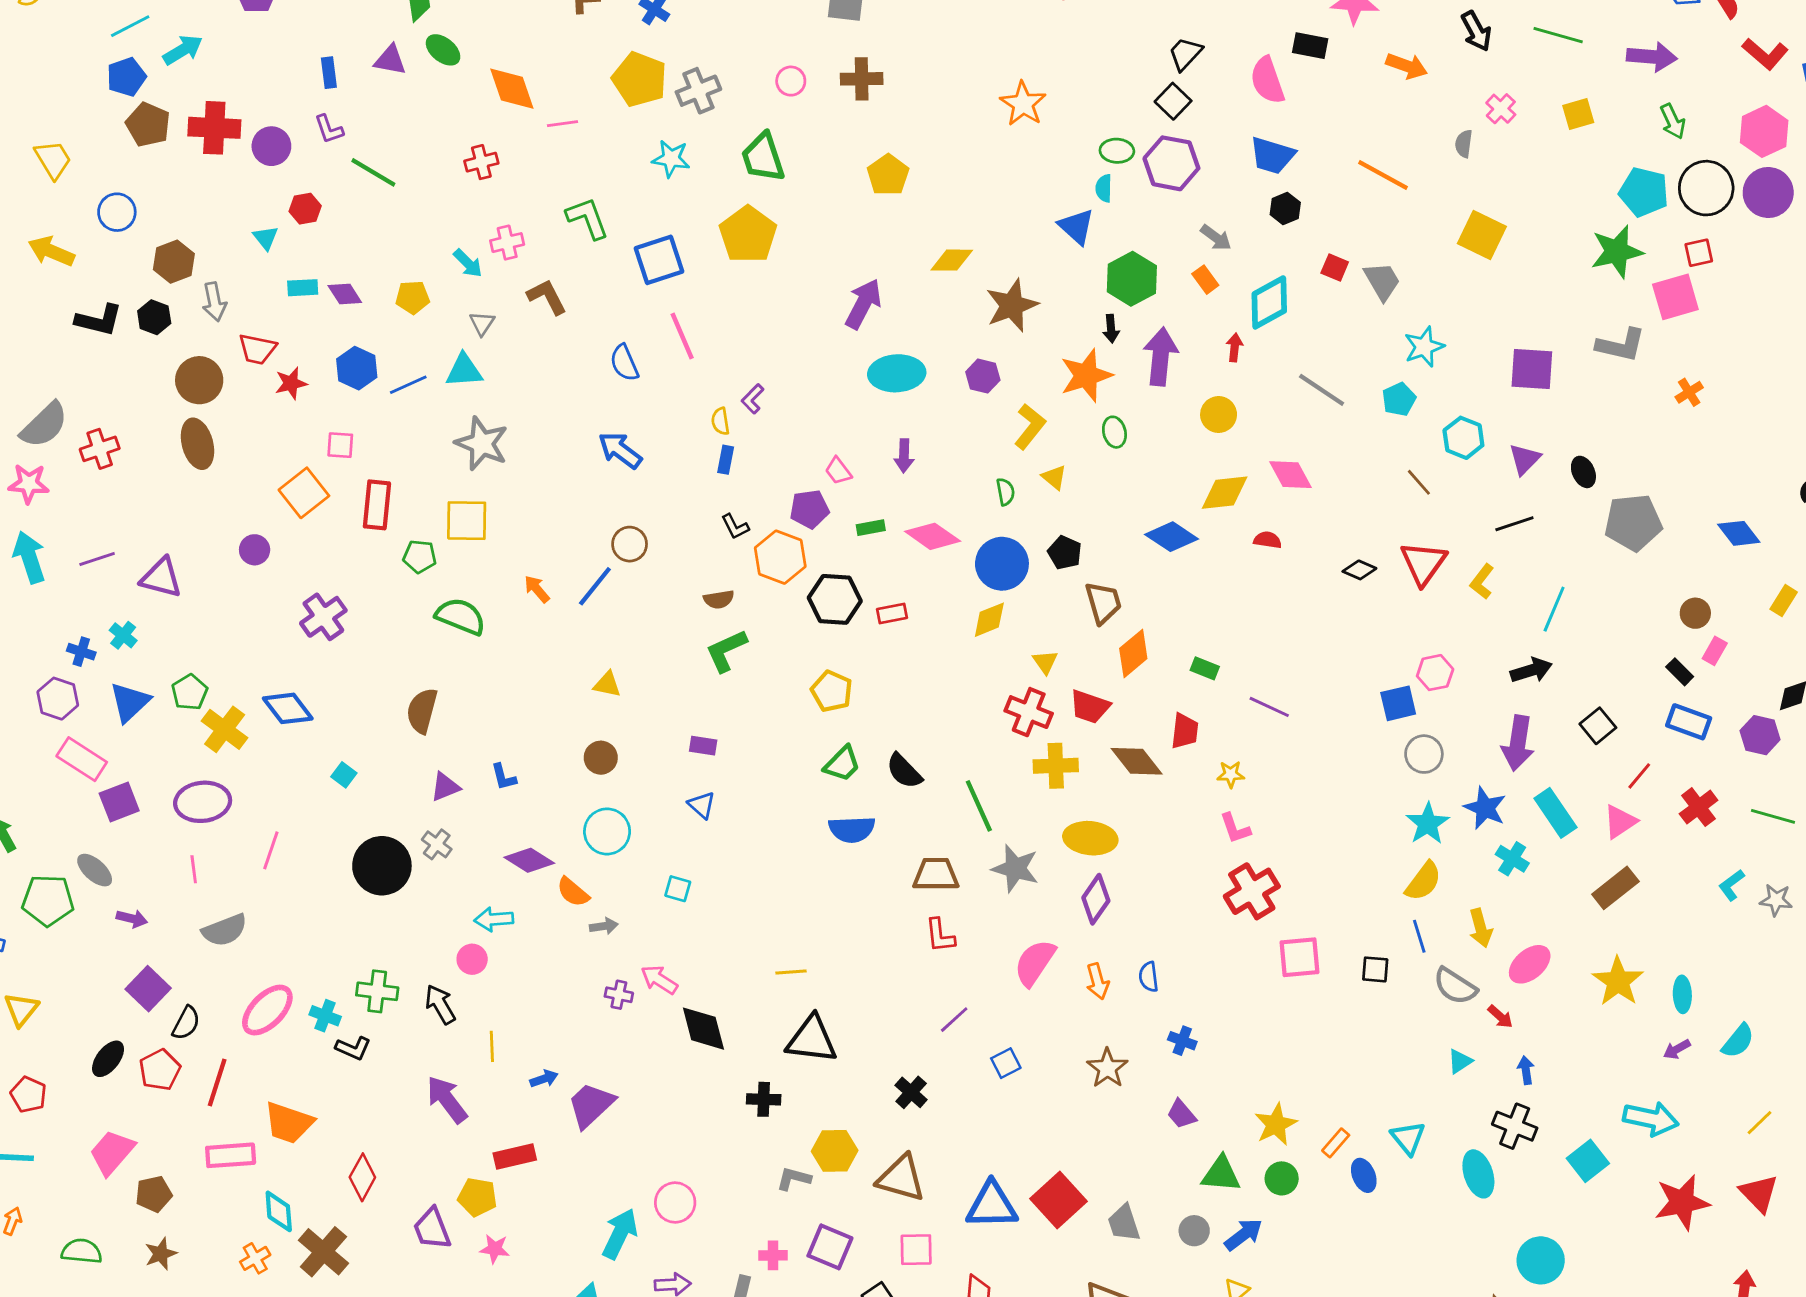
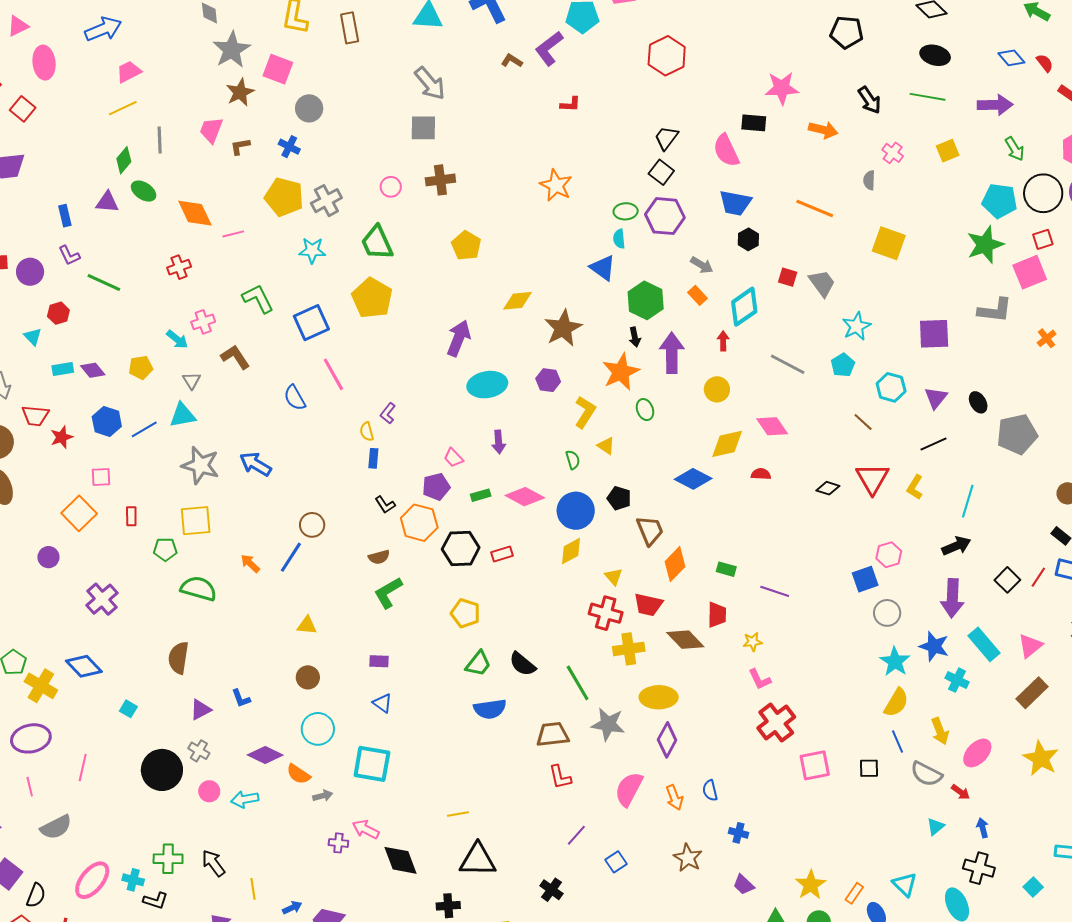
blue arrow: (620, 450) -> (255, 464), moved
red rectangle: (377, 505) -> (131, 516), size x0.6
red line: (1639, 776) -> (1038, 577), moved
cyan square: (678, 889) -> (372, 764), size x2.0
pink circle: (472, 959) -> (209, 791), moved
cyan square: (1588, 1161) -> (1033, 887), size x0.7

